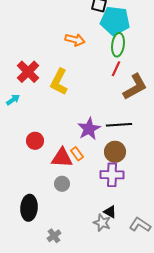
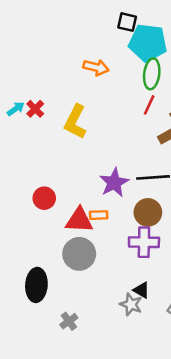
red cross: (28, 72) -> (35, 109), size x0.6
cyan arrow: (13, 100) -> (16, 109), moved
orange rectangle: (77, 154) -> (99, 215), turned -56
gray circle: (62, 184) -> (79, 254), size x1.6

